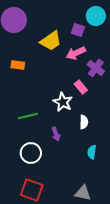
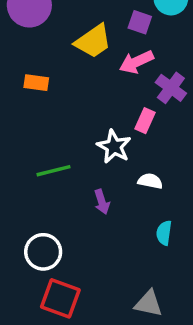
pink rectangle: (81, 87) -> (145, 121), turned 64
white semicircle: (84, 122) -> (150, 181), turned -80
white circle: (31, 153) -> (43, 252), moved

